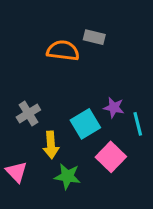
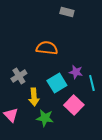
gray rectangle: (94, 37) -> (67, 12), moved
orange semicircle: (63, 51) -> (47, 48), moved

